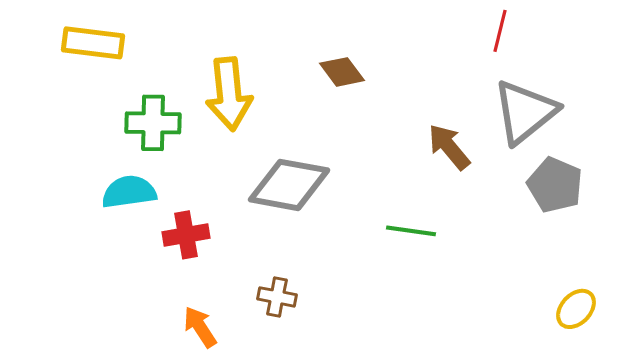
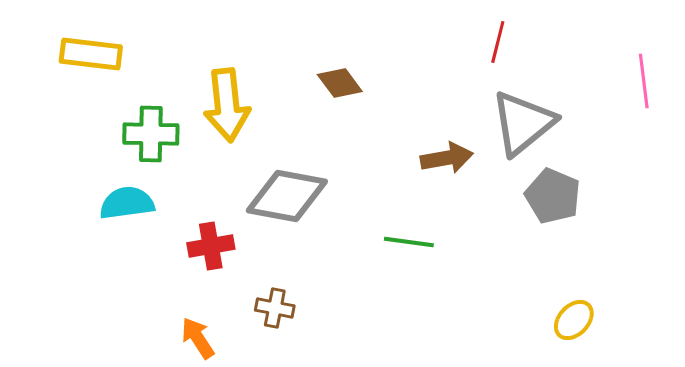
brown arrow: (449, 147) -> (447, 158), turned 120
red cross: (186, 235) -> (211, 246), moved

